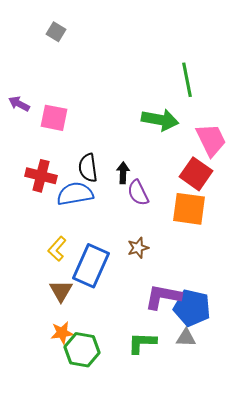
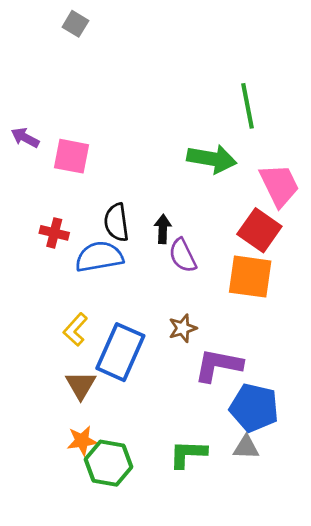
gray square: (56, 32) -> (75, 24), moved
red cross: (41, 176) -> (54, 233), size x0.7
purple L-shape: (163, 297) -> (218, 365), moved

